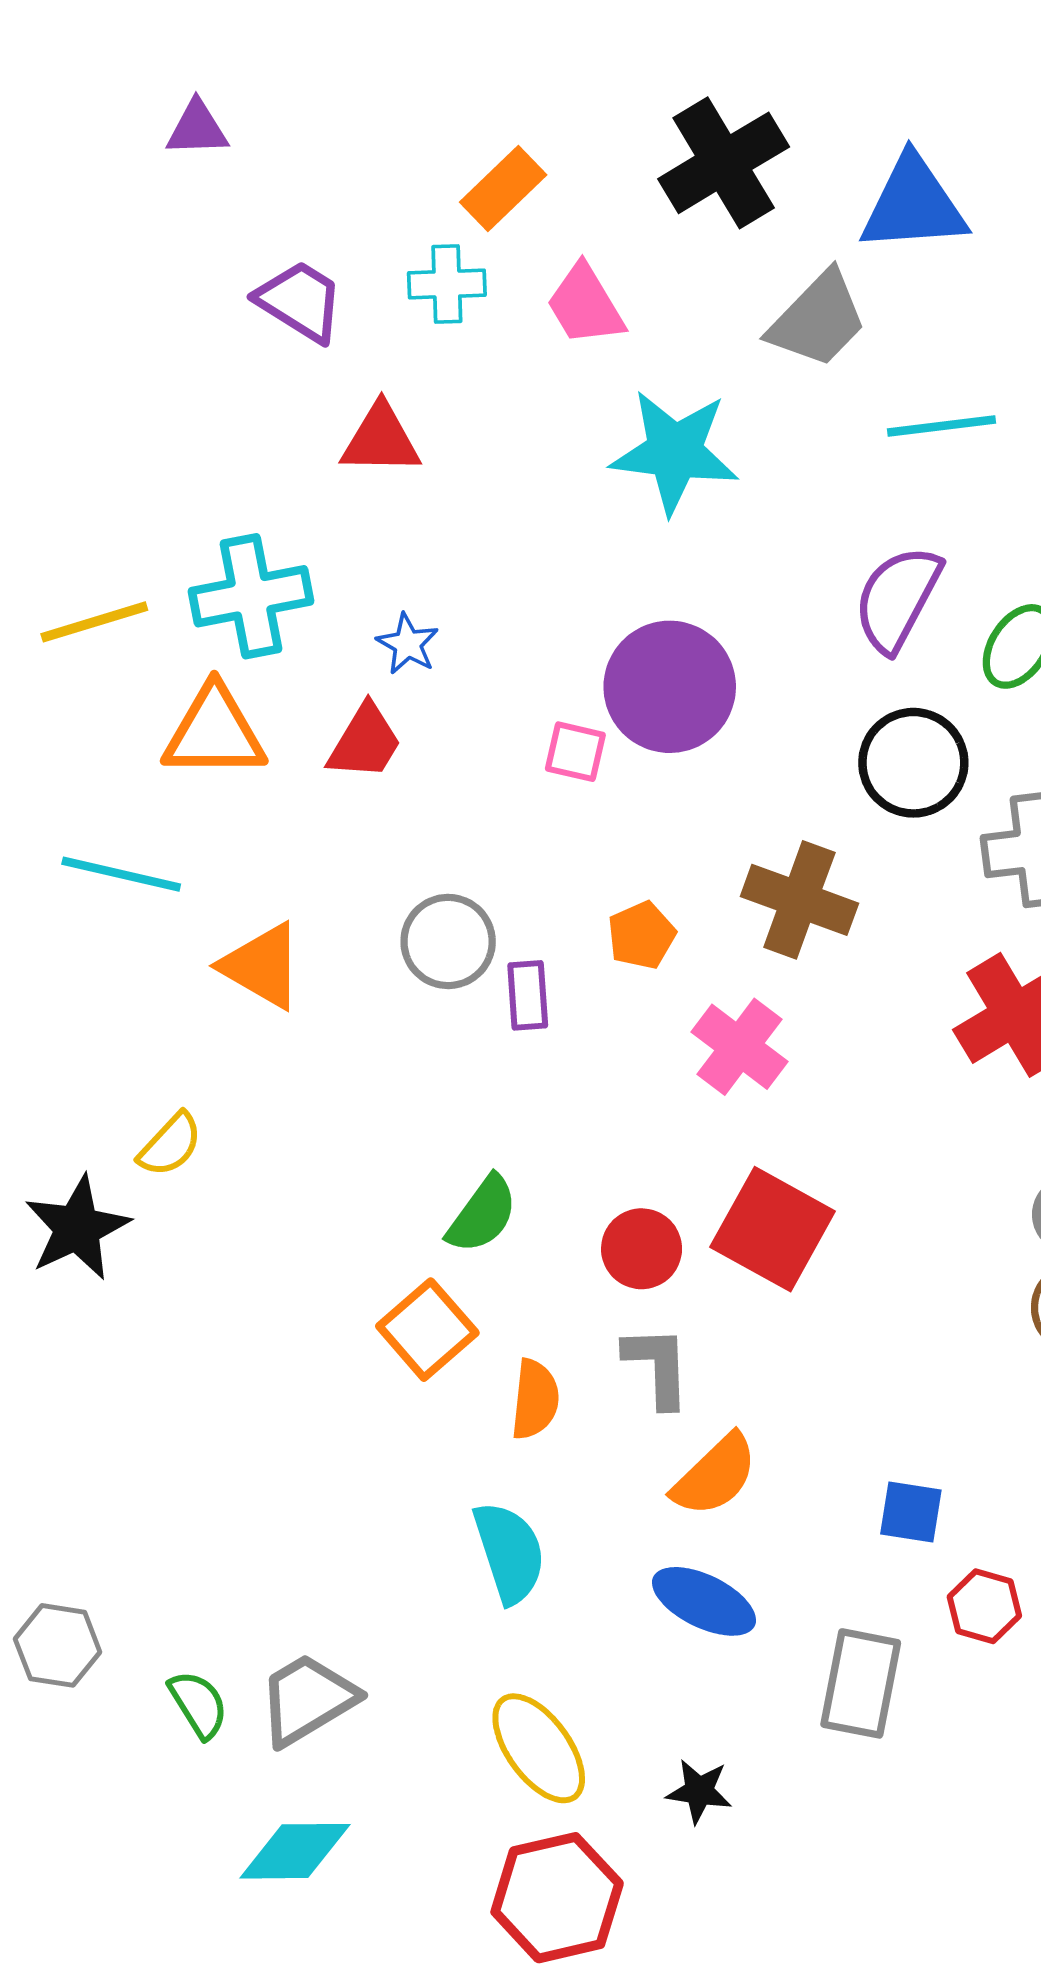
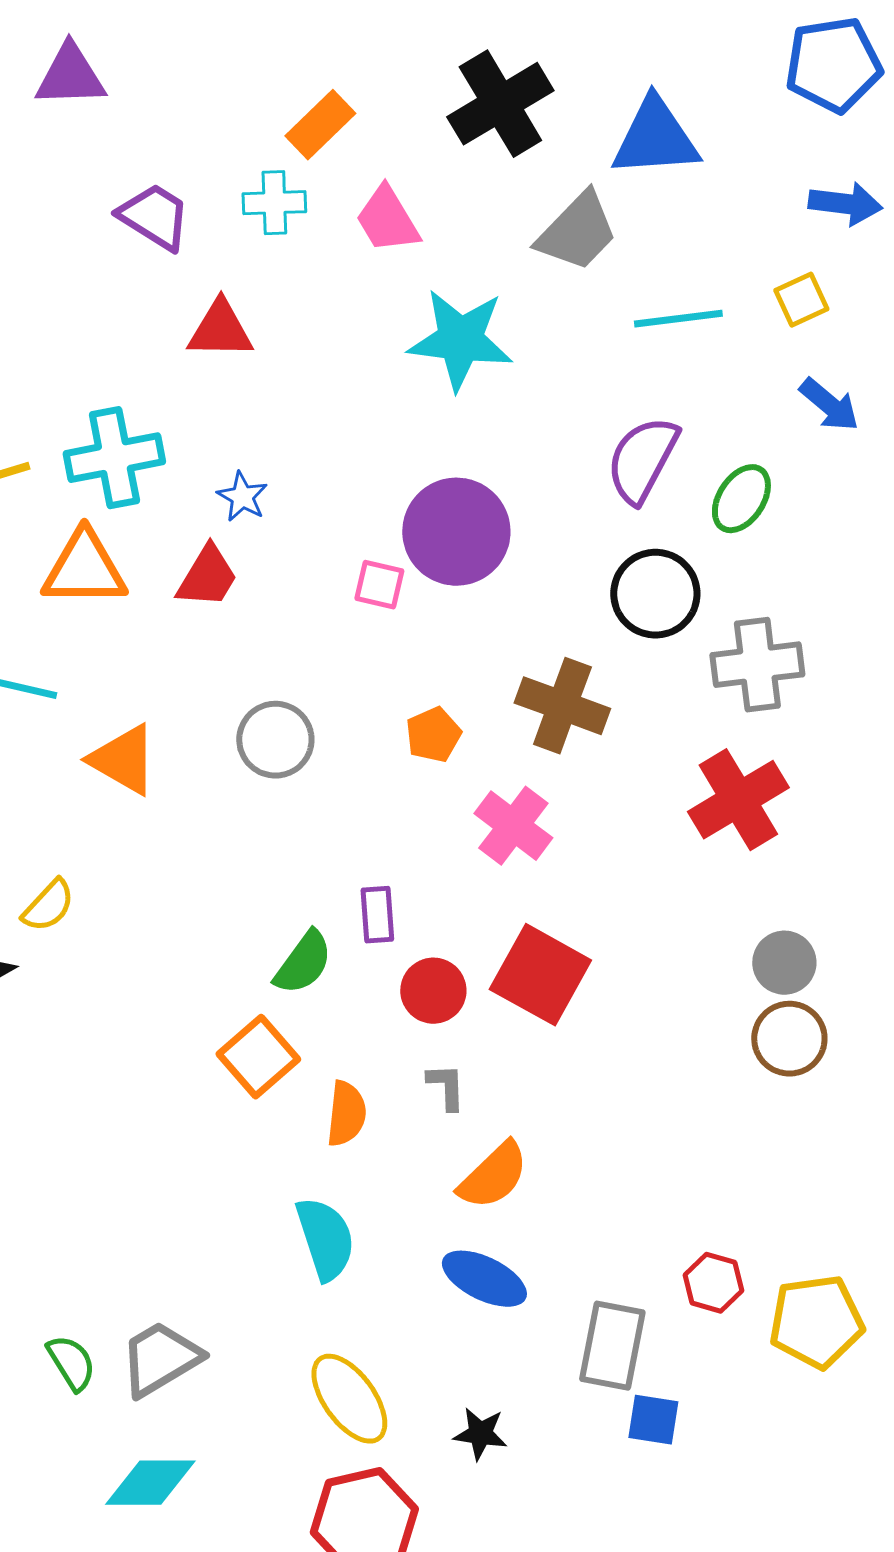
purple triangle: (197, 129) -> (70, 76), size x1.4
purple rectangle: (528, 995) -> (377, 915), moved
gray L-shape: (657, 1366) -> (446, 1087), size x0.7
blue square: (911, 1512) -> (653, 1420), moved

